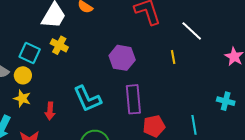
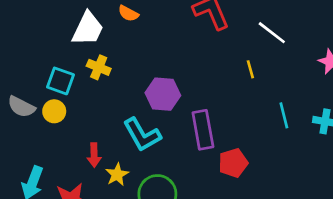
purple hexagon: (122, 58) -> (163, 94), moved
yellow star: (22, 98) -> (117, 175), moved, turned 30
cyan line: (194, 125) -> (284, 115), moved

